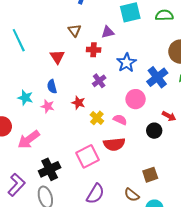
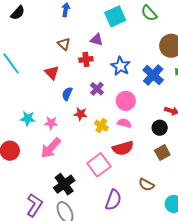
green semicircle: (164, 15) -> (149, 13), turned -120
purple triangle: (108, 32) -> (97, 40), turned 40
blue semicircle: (52, 87) -> (67, 94), moved, turned 48
pink circle: (136, 99) -> (126, 101), moved
pink arrow: (29, 140) -> (51, 148), moved
brown square: (150, 175) -> (162, 153), moved
brown semicircle: (132, 195) -> (146, 185), moved

